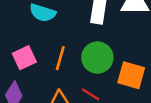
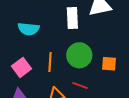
orange square: (131, 75) -> (109, 64), size x0.7

